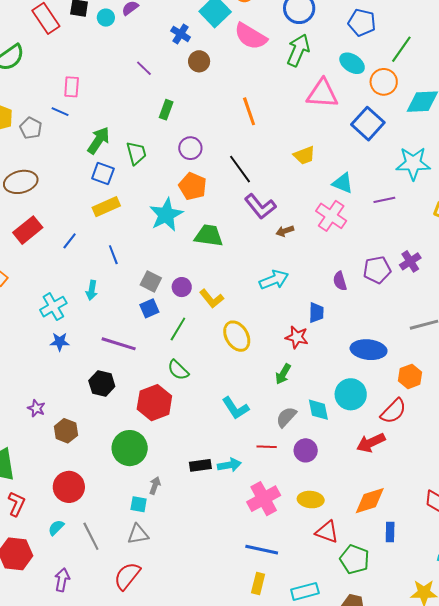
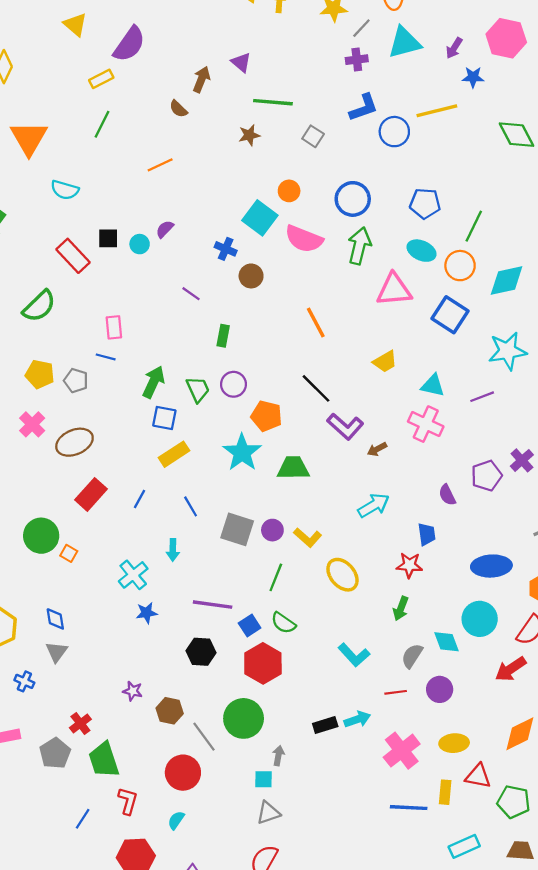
purple circle: (190, 148) -> (233, 384), moved
gray square: (151, 281) -> (237, 529), size x1.4
blue square: (149, 308) -> (250, 625), moved
gray line: (91, 536) -> (204, 737), moved
yellow rectangle: (258, 584) -> (445, 792), moved

